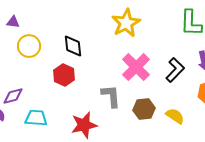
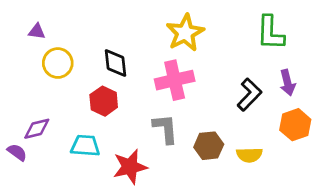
pink cross: (136, 67) -> (175, 80), moved, turned 32
yellow semicircle: (175, 116) -> (249, 155), turned 144
cyan trapezoid: (36, 118) -> (85, 146), moved

